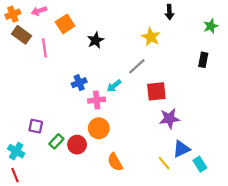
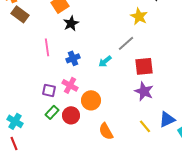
black star: (95, 40) -> (71, 23), moved
pink line: (44, 48) -> (47, 47), moved
pink cross: (97, 100) -> (70, 85), moved, turned 35
purple star: (169, 119) -> (144, 91), moved, turned 30
purple square: (36, 126) -> (49, 90), moved
yellow line: (164, 163) -> (145, 126), moved

